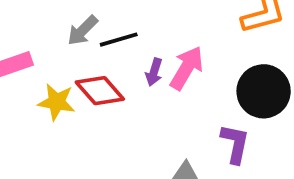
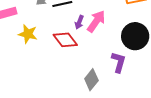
red diamond: (100, 91) -> (65, 40), moved

